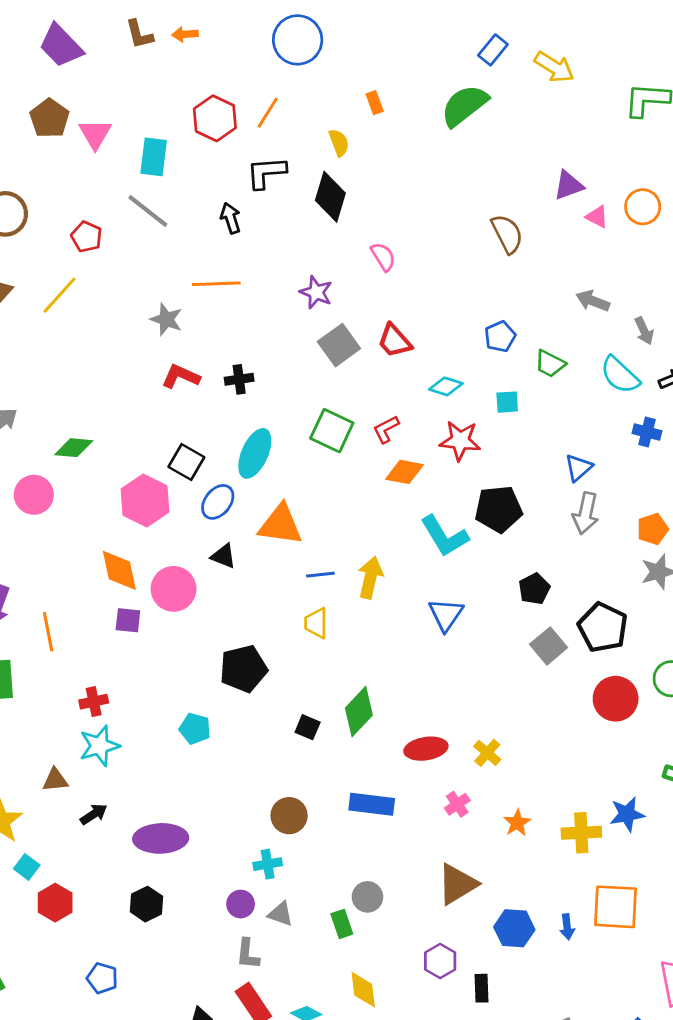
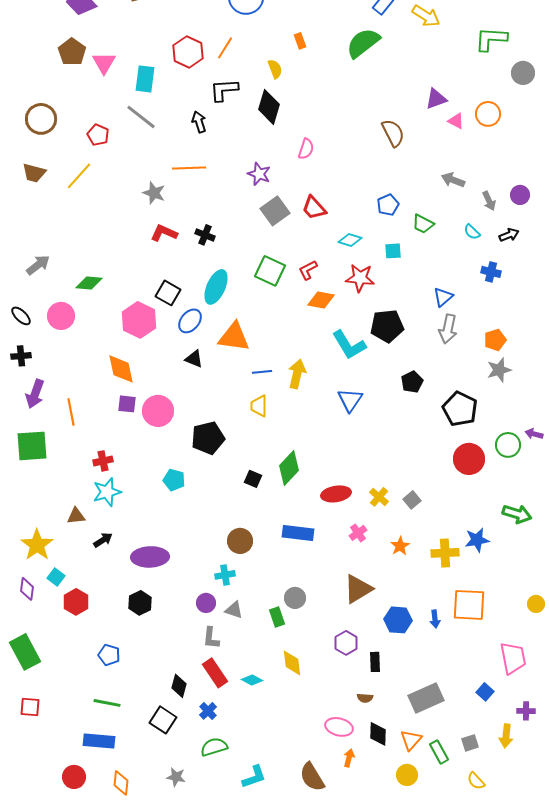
pink semicircle: (383, 257) -> (306, 149), turned 50
cyan semicircle: (620, 375) -> (472, 232), size x0.6
black cross: (239, 379) -> (205, 235), turned 30
pink circle: (174, 589) -> (158, 411), moved
gray square: (549, 646) -> (412, 500), moved, size x0.7

